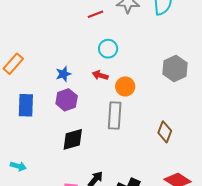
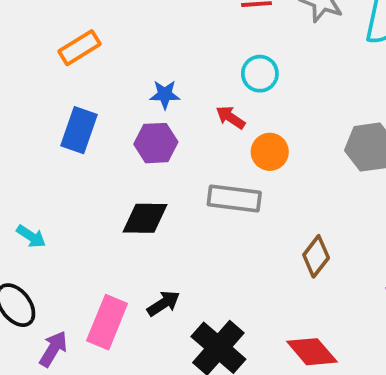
gray rectangle: (115, 115) -> (234, 198), turned 76

